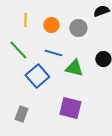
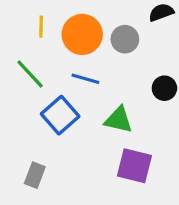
orange circle: (51, 25) -> (82, 34), size x1.6
green triangle: (74, 68) -> (119, 120), moved
purple square: (70, 108) -> (134, 166), moved

